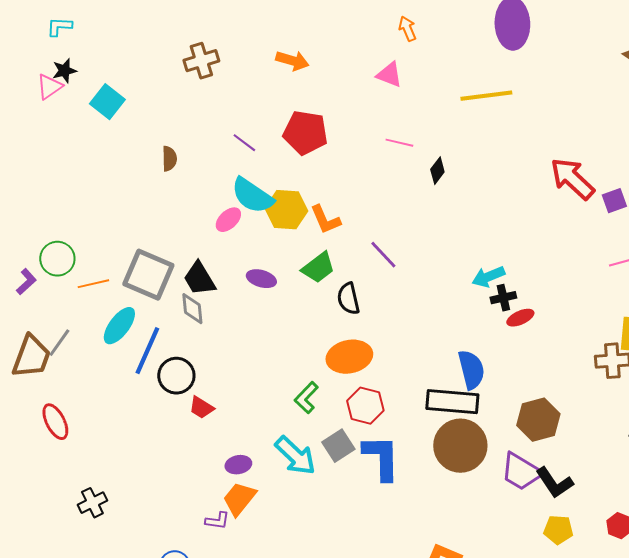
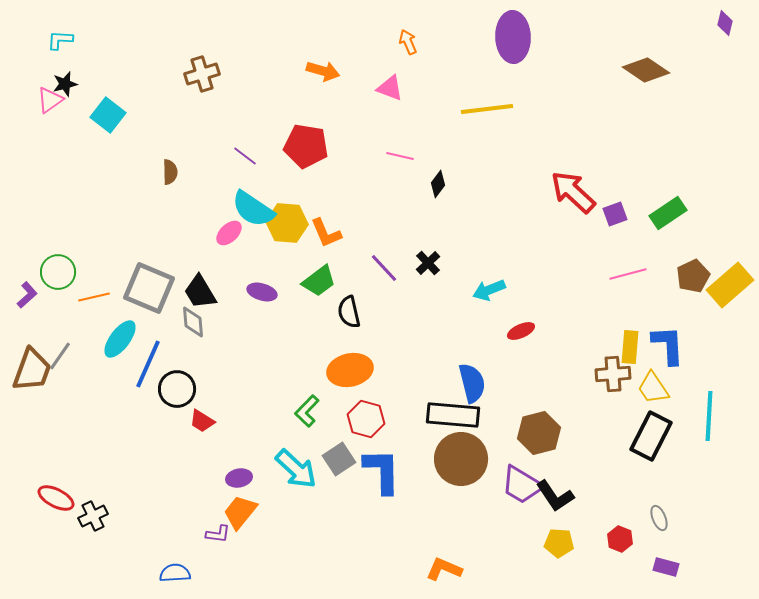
orange arrow: (292, 61) -> (323, 71), moved
black cross: (503, 298) -> (428, 263), moved, turned -30
red ellipse: (55, 422) -> (56, 498), moved, turned -36

